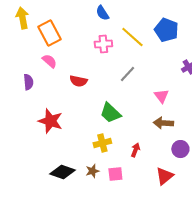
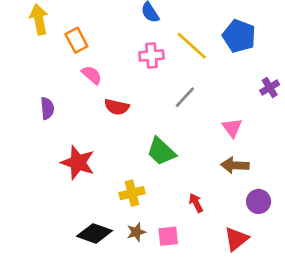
orange rectangle: (49, 33) -> (76, 40), size x0.7
pink semicircle: (49, 61) -> (92, 75), moved
yellow cross: (102, 143) -> (132, 193), moved
red arrow: (135, 150) -> (196, 203), turned -48

